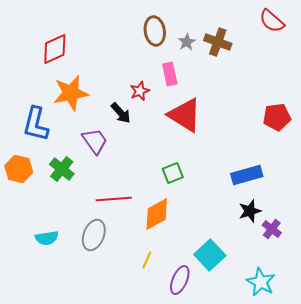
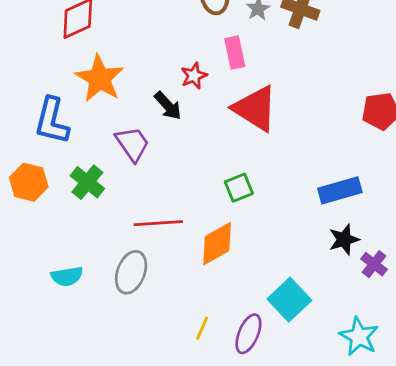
orange star: (71, 93) -> (100, 78), turned -30
yellow line: (147, 260) -> (202, 328), moved

